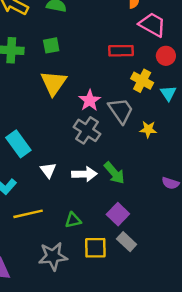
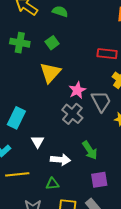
green square: (51, 45) -> (52, 43), turned -32
cyan rectangle: (18, 144) -> (16, 118), turned 55
white arrow: (84, 174) -> (60, 160), moved
purple square: (118, 214) -> (99, 180), moved, turned 30

